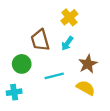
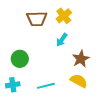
brown trapezoid: (40, 40) -> (37, 19), moved, turned -75
cyan line: (54, 76) -> (46, 86), moved

